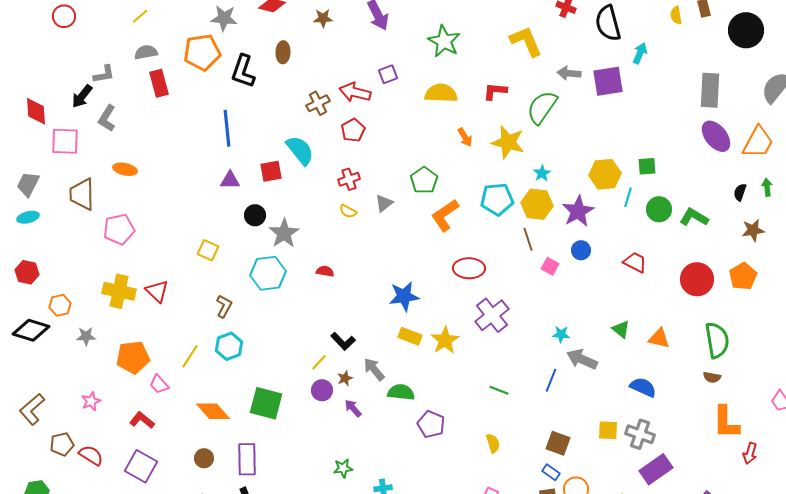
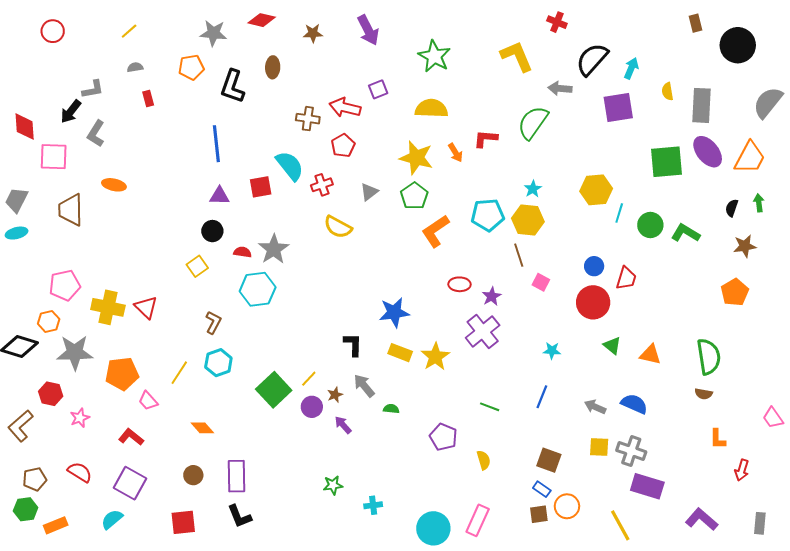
yellow semicircle: (676, 15) -> (667, 91), moved
black semicircle: (608, 23) -> (592, 59), moved, turned 57
gray semicircle: (146, 52) -> (135, 67), size x0.7
orange pentagon: (202, 52) -> (191, 67), size x0.7
purple square: (608, 81) -> (618, 107), moved
red rectangle: (159, 83) -> (148, 98), size x0.6
red L-shape: (495, 91) -> (486, 139), moved
brown cross: (318, 103) -> (308, 119), turned 35
yellow star: (508, 142) -> (416, 158), moved
green square: (647, 166) -> (666, 162), moved, size x1.8
red cross: (349, 179) -> (322, 185), moved
gray triangle: (384, 203) -> (369, 192), moved
yellow semicircle: (348, 211) -> (338, 227), size x1.6
purple star: (578, 211) -> (492, 296), moved, size x0.6
black circle: (255, 215) -> (212, 231), moved
pink pentagon: (119, 229) -> (65, 285), moved
yellow square: (208, 250) -> (197, 266), turned 30
blue circle: (581, 250) -> (594, 266), moved
red trapezoid: (635, 262) -> (626, 278), turned 80
red ellipse: (469, 268) -> (459, 284), size x0.7
red semicircle: (325, 271) -> (243, 252), moved
red hexagon: (27, 272) -> (51, 394), moved
red circle: (697, 279) -> (593, 302), moved
gray star: (86, 336) -> (75, 353), size x1.8
black L-shape: (343, 341) -> (353, 345), moved, turned -135
gray arrow: (582, 359) -> (595, 407), moved, size x0.7
green semicircle: (401, 392) -> (391, 409), size x0.6
green square: (266, 403) -> (274, 390), moved, turned 32
orange diamond: (213, 411) -> (202, 428), size x0.7
orange L-shape: (726, 422) -> (718, 439), size x0.6
purple pentagon: (431, 424) -> (443, 437), moved
brown pentagon: (62, 444) -> (35, 479), moved
purple rectangle: (656, 469) -> (647, 486), turned 52

